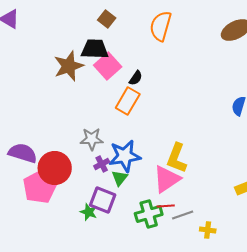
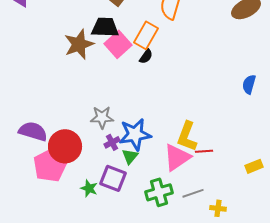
orange rectangle: (128, 101) -> (146, 35), moved
red line: (166, 206) -> (204, 151), moved
green star: (89, 212) -> (89, 188), moved

